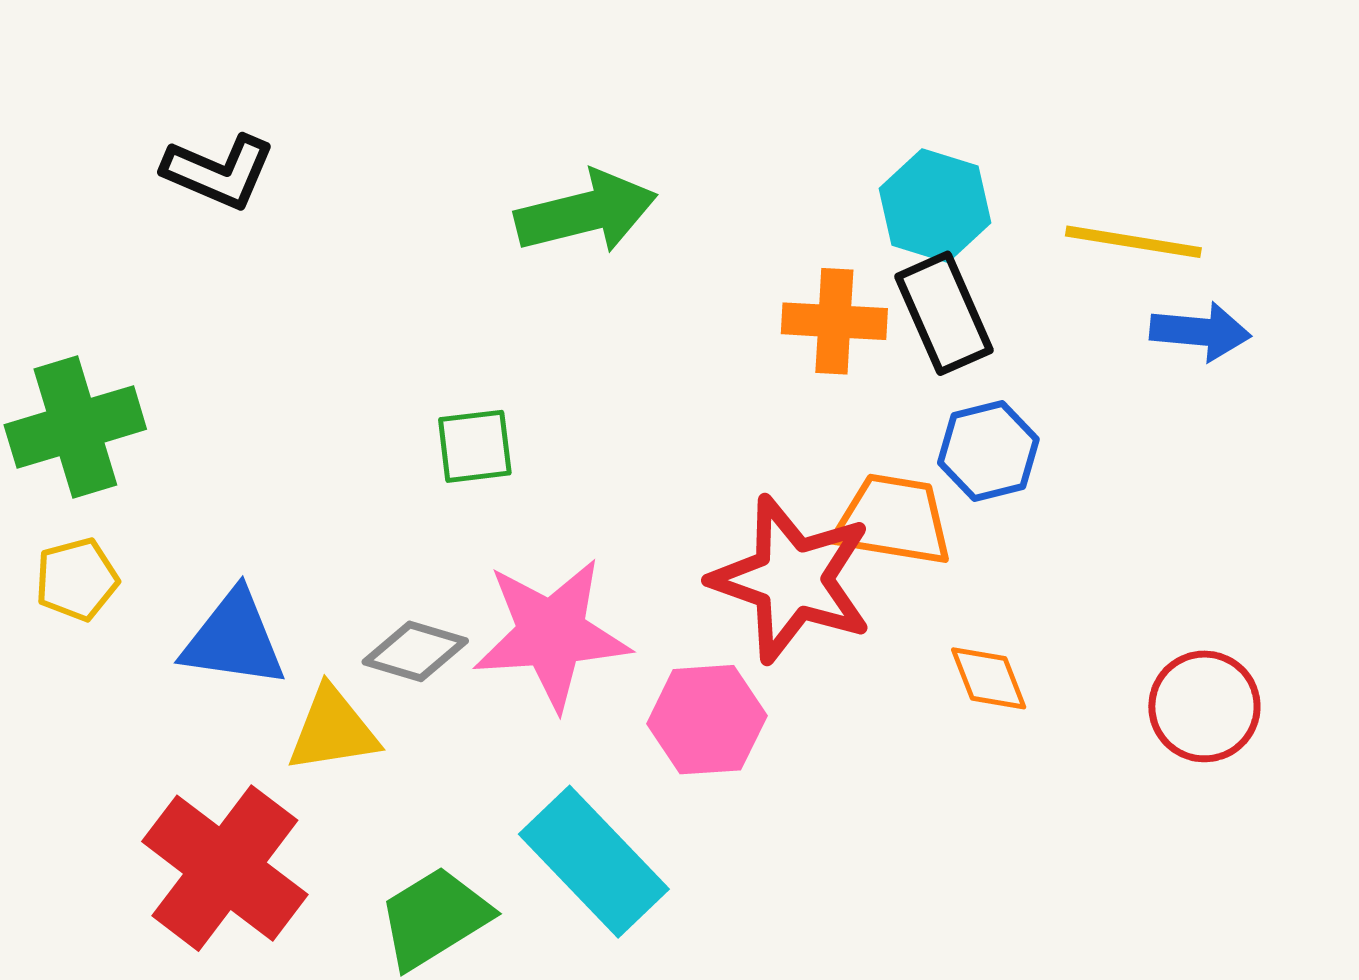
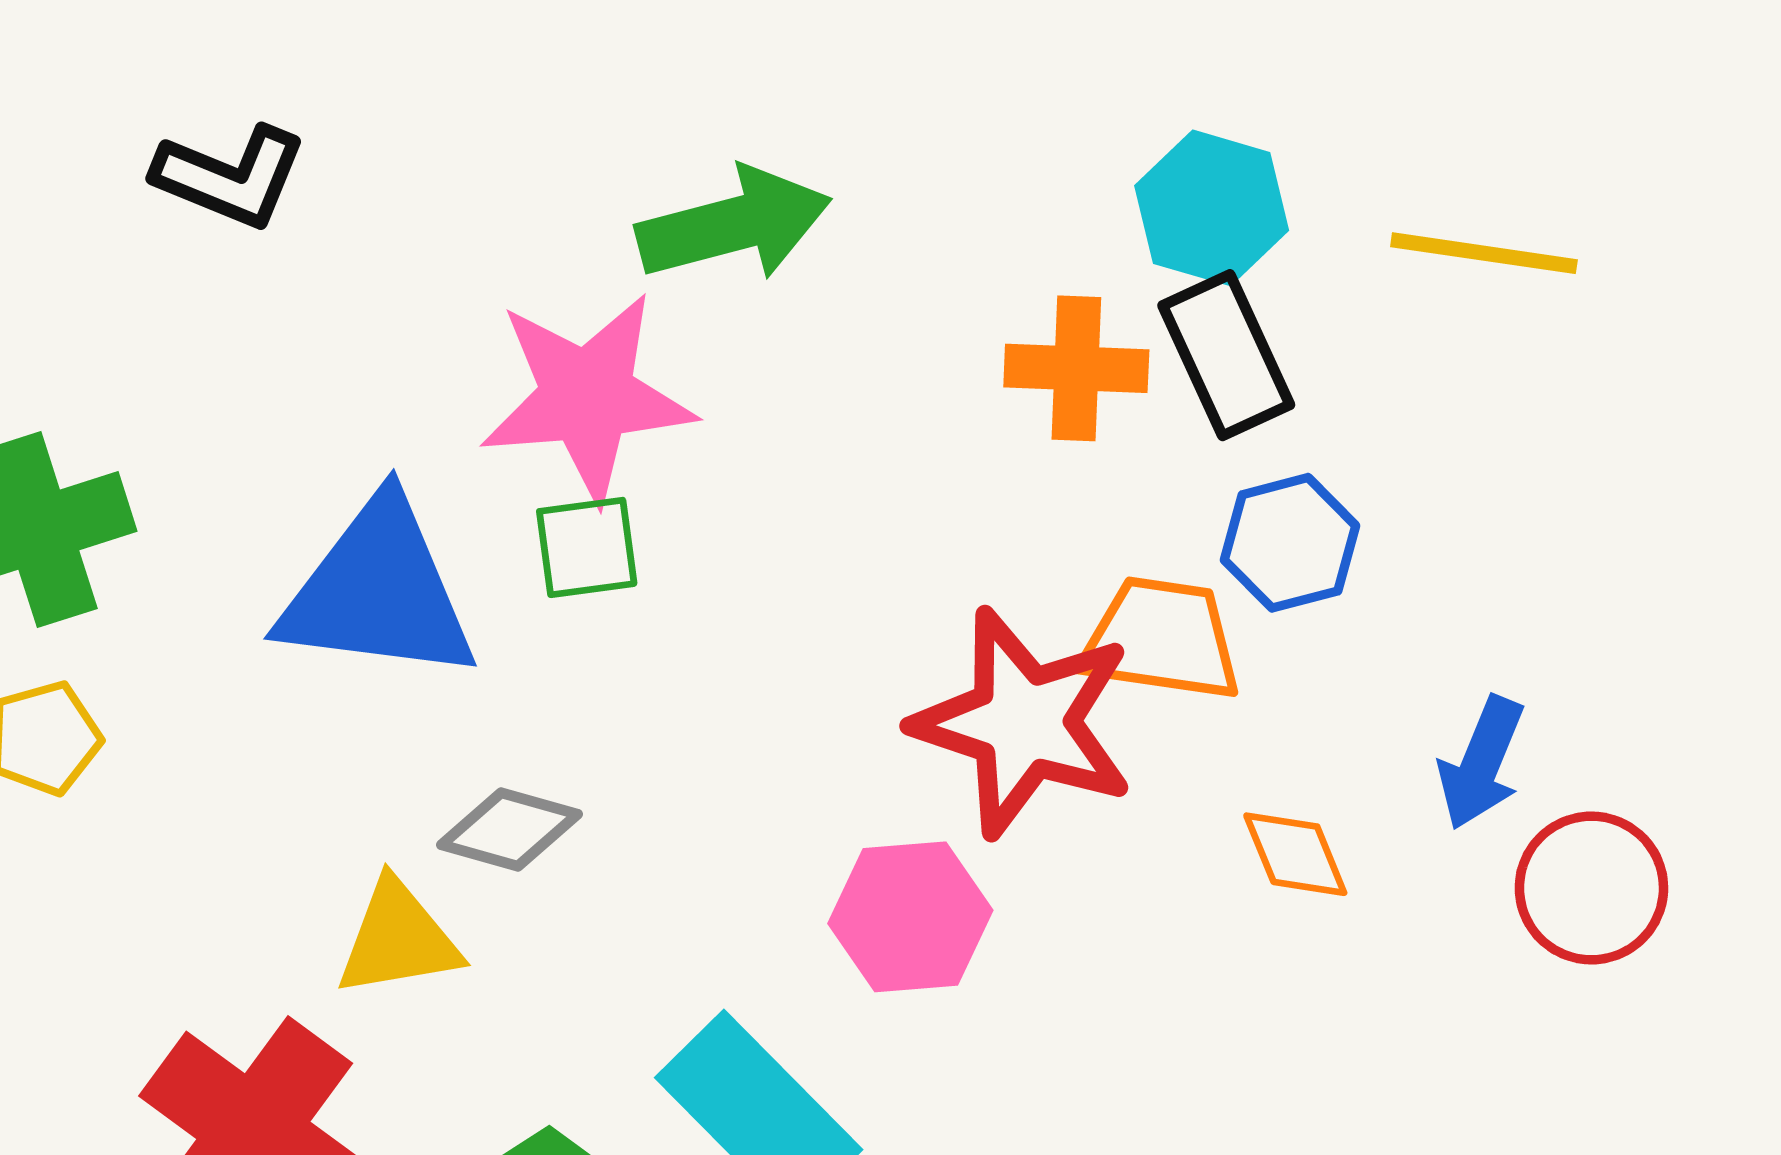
blue arrow: (1200, 332) -> (1481, 763), moved, turned 108
pink star: (551, 634) -> (587, 397), moved
blue triangle: (234, 639) -> (378, 591), moved, size x1.4

